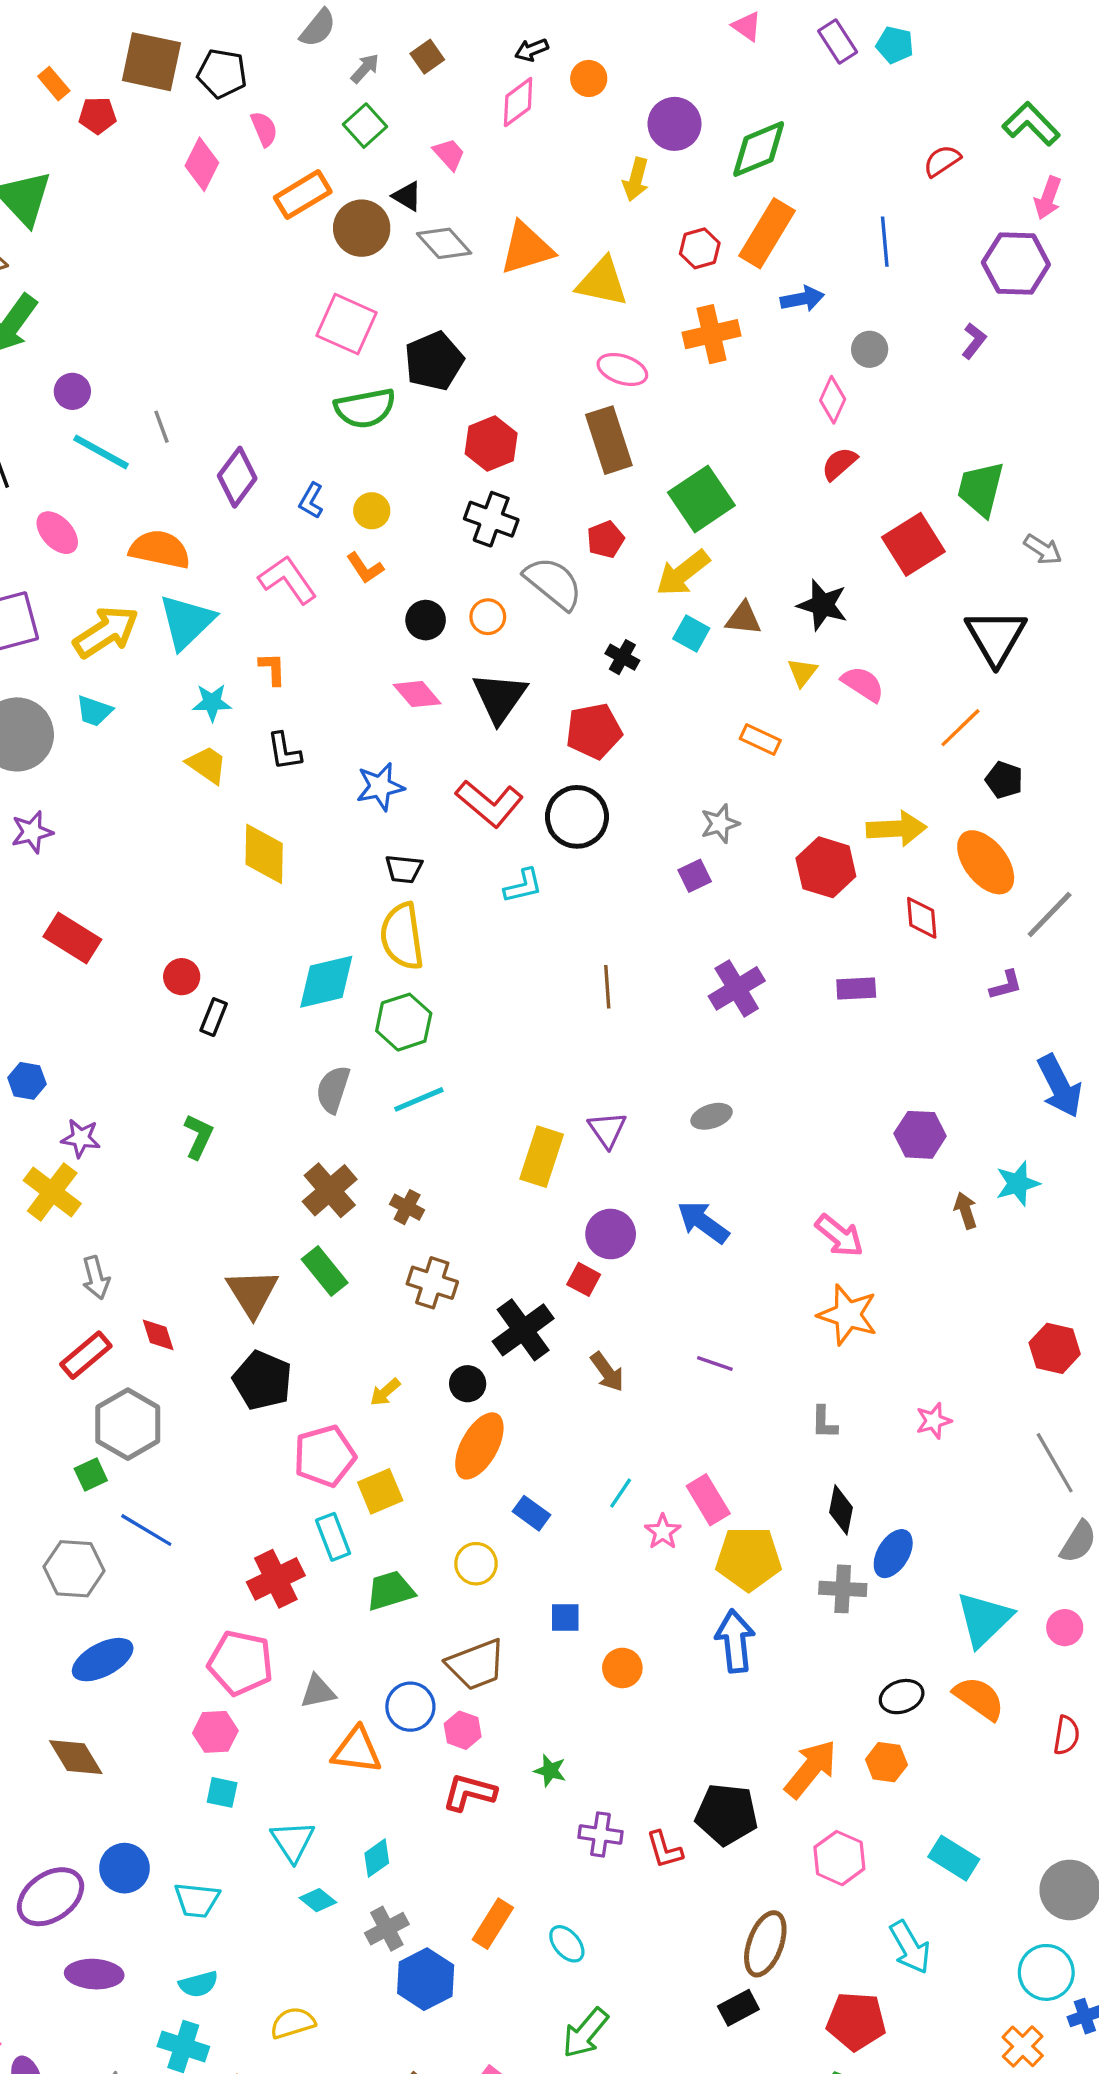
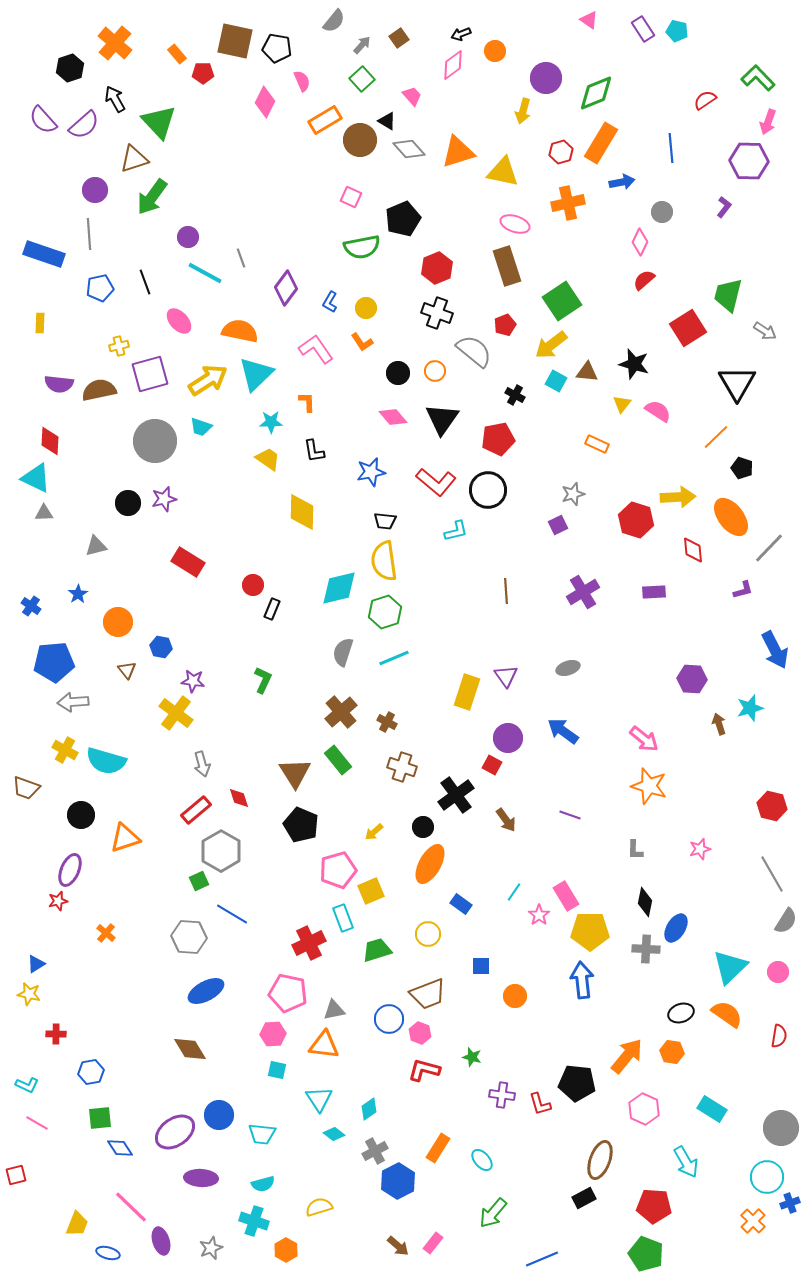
pink square: (347, 324) -> (351, 197), size x0.6
orange triangle: (357, 1750) -> (324, 1045), moved

